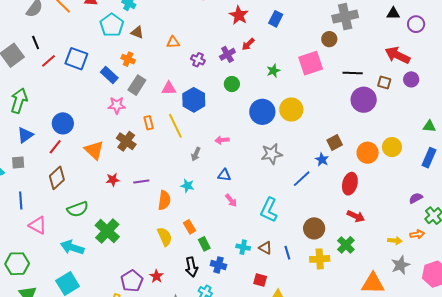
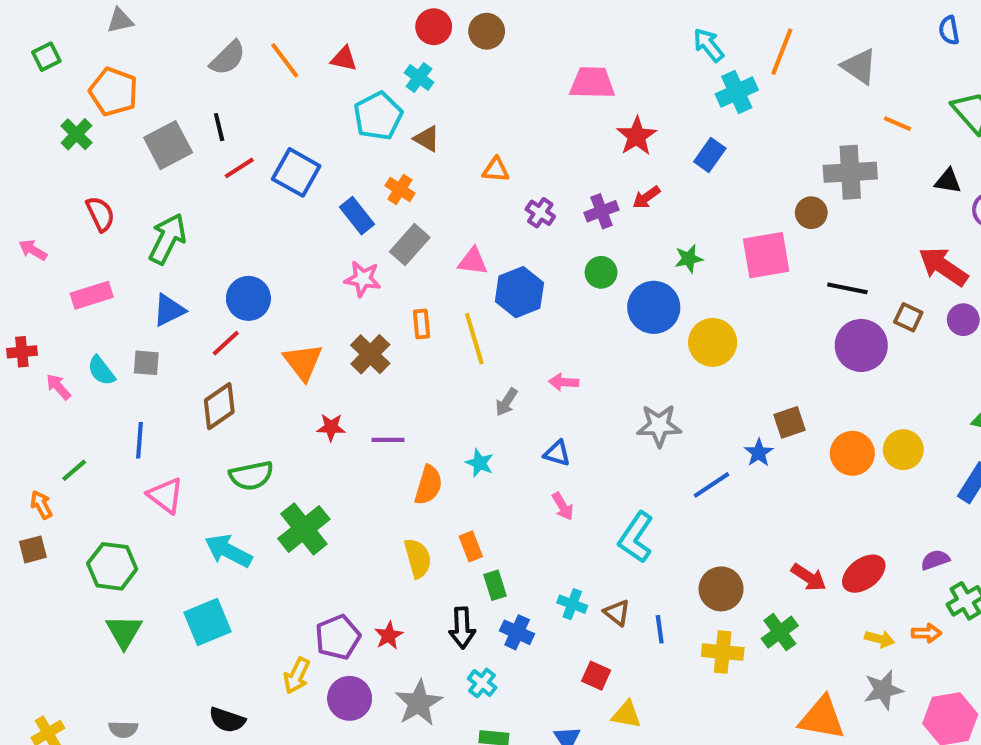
blue circle: (262, 112) -> (654, 307), moved
red ellipse: (350, 184) -> (864, 574), moved, turned 30

